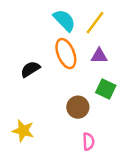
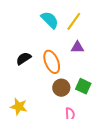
orange ellipse: (66, 54) -> (52, 62), moved
green square: (106, 89) -> (83, 86), moved

